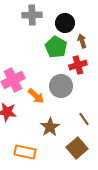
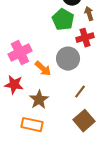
brown line: (84, 119) -> (80, 92), moved, turned 72
brown star: (50, 127) -> (39, 100), moved

